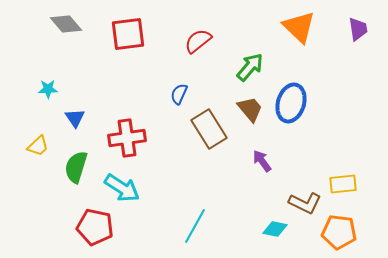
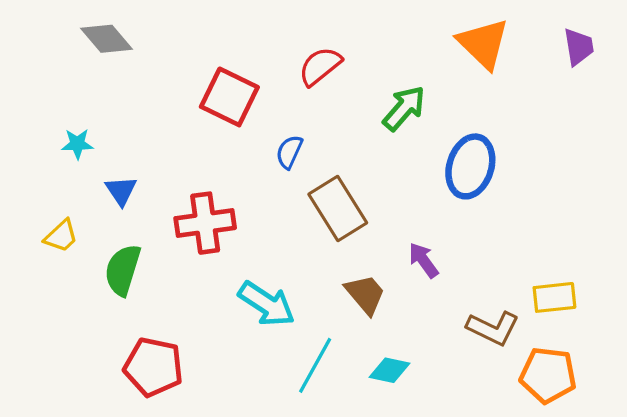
red square: (128, 34) -> (229, 97), moved, turned 33
brown trapezoid: (250, 109) -> (365, 294), moved
cyan arrow: (122, 188) -> (267, 304), moved
cyan diamond: (275, 229) -> (390, 370), moved

